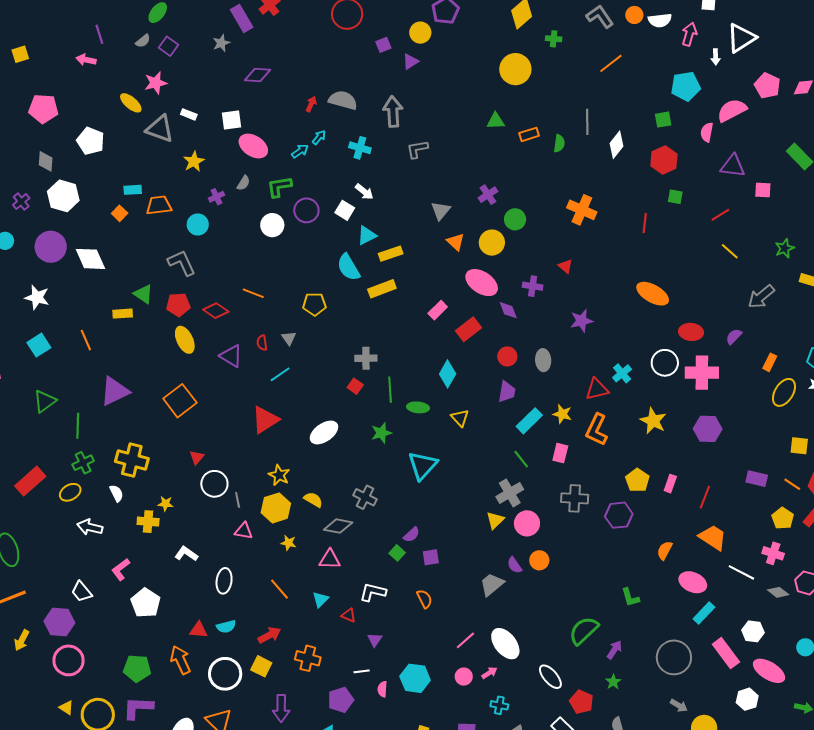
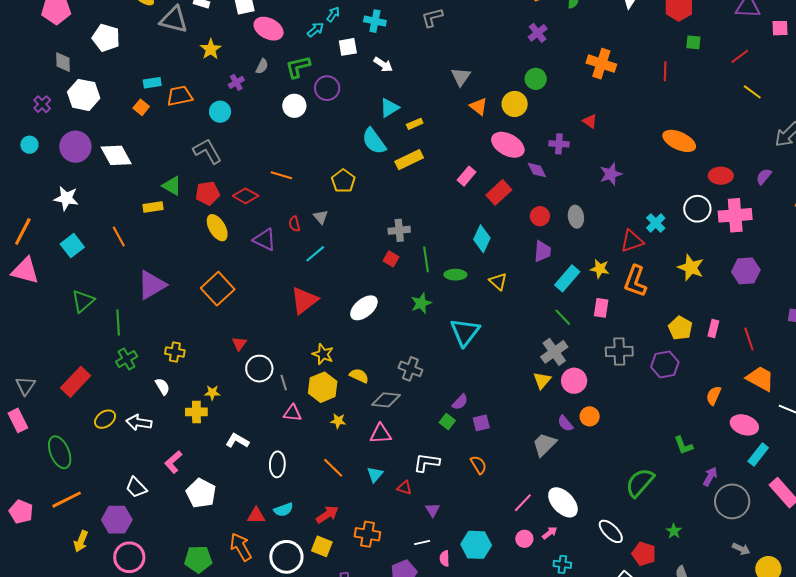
purple cross: (488, 195) -> (538, 33), moved
white square: (345, 210) -> (348, 47), moved, turned -36
yellow rectangle: (391, 254) -> (415, 124), size x0.7
yellow pentagon: (314, 304) -> (343, 181), turned -30
yellow cross: (132, 460) -> (175, 352), size x0.6
yellow ellipse: (70, 492) -> (105, 419), moved
red line: (705, 497) -> (749, 339), turned -35
purple arrow: (614, 650) -> (710, 477), moved

